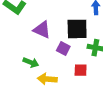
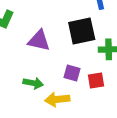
purple square: (63, 49) -> (72, 73), moved

